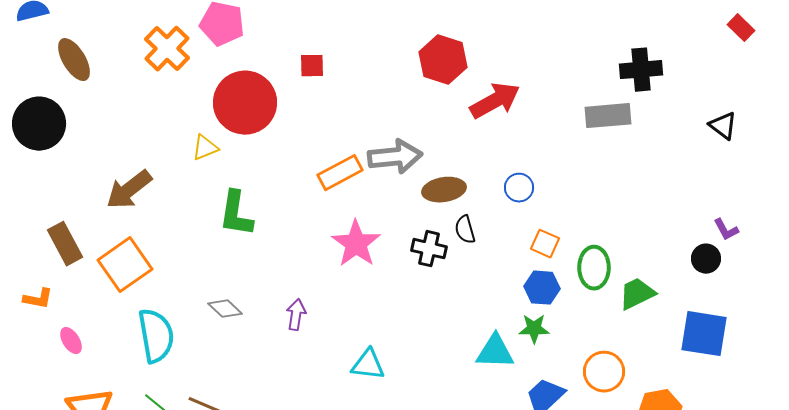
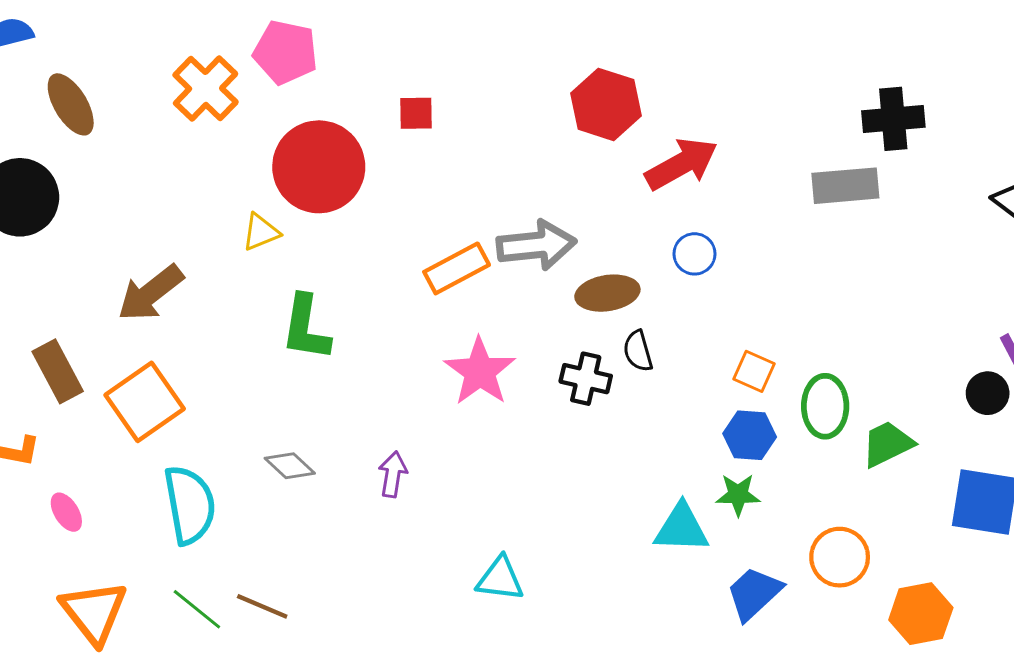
blue circle: (519, 188) -> (695, 254), moved
cyan triangle: (368, 365) -> (500, 579), moved

